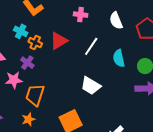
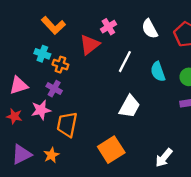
pink cross: (81, 15) -> (108, 27), turned -32
red triangle: (59, 41) -> (90, 45), moved
white trapezoid: (91, 86) -> (129, 106), turned -85
orange star: (28, 119) -> (51, 155), moved

